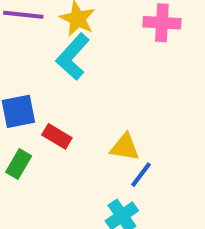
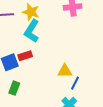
red rectangle: (57, 136) -> (25, 56), moved, turned -40

